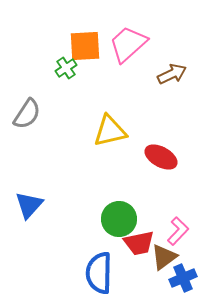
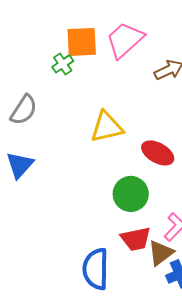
blue triangle: (29, 205) -> (20, 165), moved
green circle: (119, 219) -> (131, 194), moved

